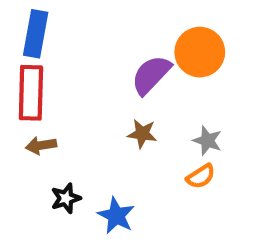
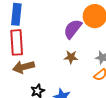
brown arrow: (41, 145) -> (24, 67), size x1.5

